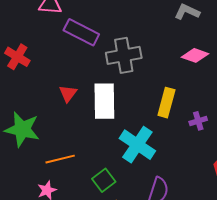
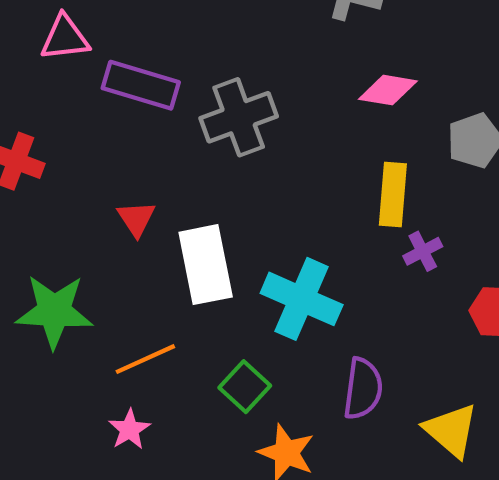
white rectangle: (104, 101) -> (206, 265), moved
yellow rectangle: (166, 103) -> (393, 195), moved
purple cross: (198, 121) -> (423, 251), moved

